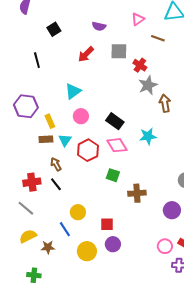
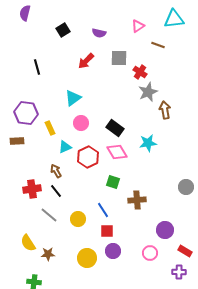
black square: (54, 29) -> (63, 30), moved
brown rectangle: (46, 139) -> (17, 141), moved
cyan triangle: (65, 140) -> (65, 147), turned 32
gray line: (26, 208) -> (49, 215), moved
purple circle: (172, 210) -> (165, 230), moved
blue line: (65, 229) -> (103, 210), moved
yellow semicircle: (28, 236) -> (28, 243), turned -96
pink circle: (165, 246) -> (150, 253), moved

